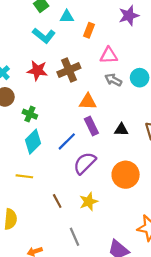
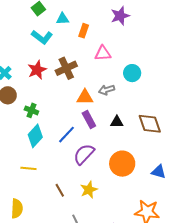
red star: (37, 71) -> (37, 70), turned -30
gray arrow: (113, 80) -> (107, 90), moved, turned -42

